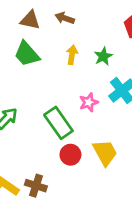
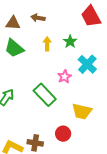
yellow trapezoid: (105, 153) -> (82, 111), turned 140
red circle: (70, 155) -> (63, 134), moved

